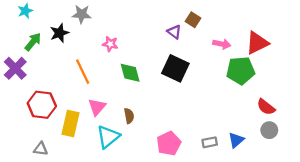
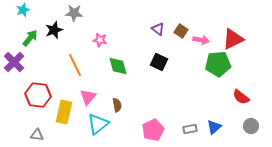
brown square: (193, 20) -> (181, 31), moved
black square: (175, 68) -> (159, 62), size x0.7
gray circle: (269, 130) -> (251, 126), moved

